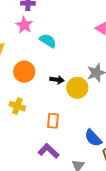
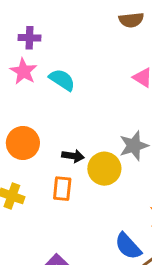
cyan semicircle: (48, 41) -> (62, 80), moved
orange rectangle: (53, 121) -> (62, 189), moved

